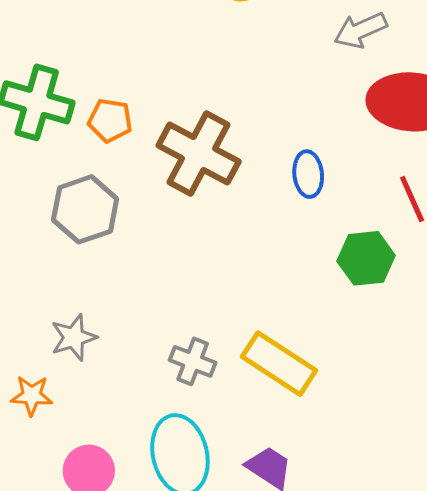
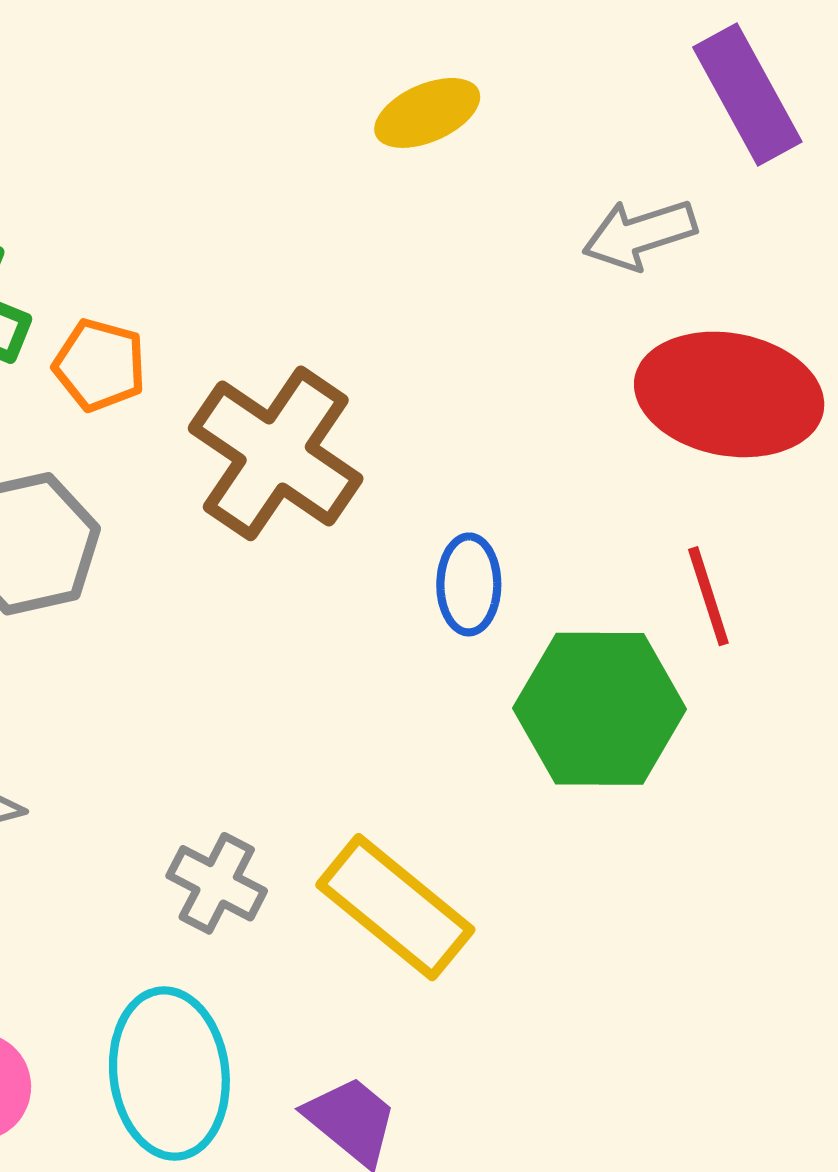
blue ellipse: (308, 174) -> (469, 584), moved
green hexagon: (366, 258) -> (600, 709), size x1.4

